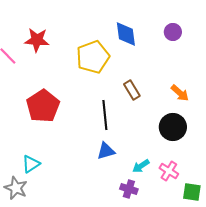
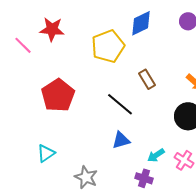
blue diamond: (126, 34) -> (141, 23), turned 72
black line: (105, 115) -> (120, 104), turned -44
gray star: (16, 188) -> (86, 177), moved

